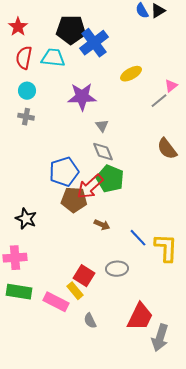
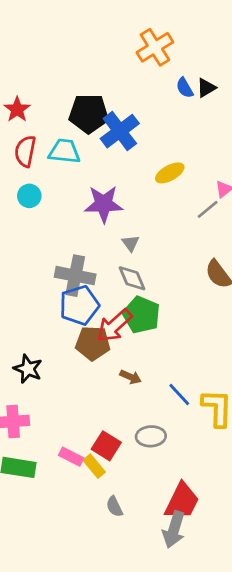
gray cross: (26, 117) -> (75, 276), moved, size x1.8
pink rectangle: (56, 302) -> (71, 457), moved, size x0.7
gray arrow: (160, 338) -> (174, 530), moved

